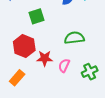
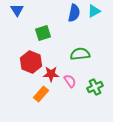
pink semicircle: (64, 65) -> (70, 81), turned 120
orange rectangle: (17, 78) -> (41, 94), moved

